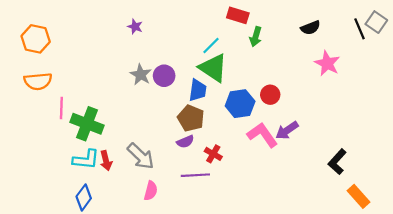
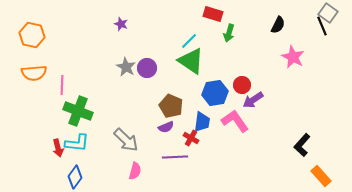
gray square: (376, 22) -> (328, 13), moved
black semicircle: (310, 28) -> (278, 25), turned -42
blue trapezoid: (198, 90) -> (202, 122), moved
pink line: (61, 108) -> (62, 85), moved
purple arrow: (287, 130) -> (253, 100), moved
red arrow: (106, 161) -> (58, 148), moved

